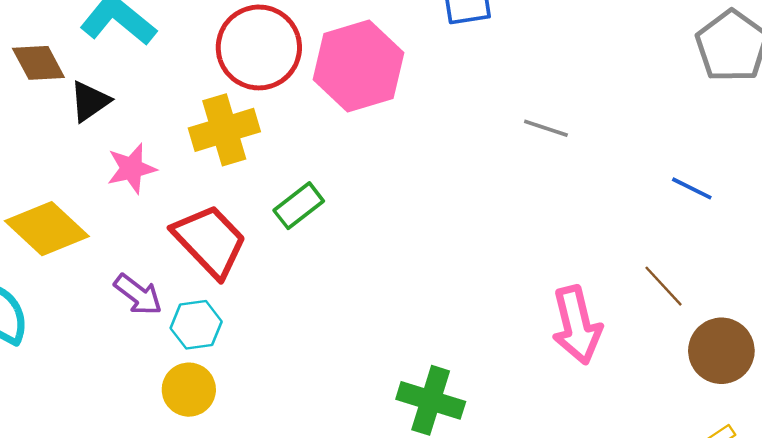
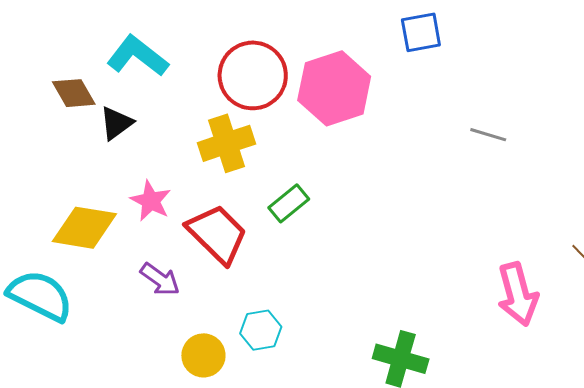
pink star: (132, 168) -> (151, 201), moved, turned -30
yellow diamond: (47, 229) -> (84, 228), turned -32
cyan hexagon: (196, 325) -> (261, 330), moved

